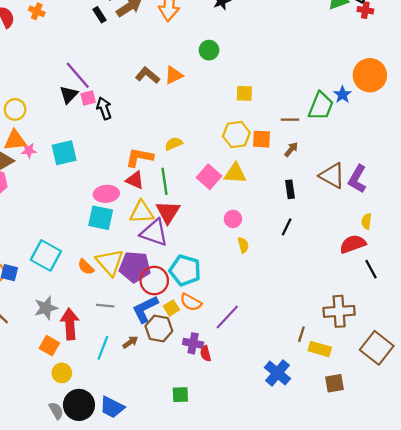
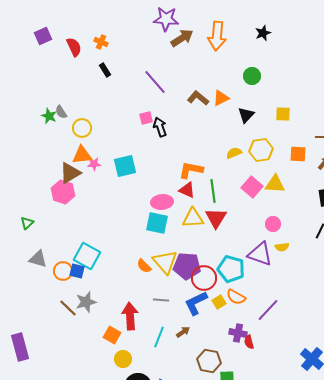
black rectangle: (99, 15) -> (105, 70), moved
purple line: (78, 75) -> (155, 82), moved
black triangle: (69, 95) -> (246, 115), moved
yellow hexagon: (236, 135) -> (261, 150), moved
yellow semicircle: (174, 144) -> (234, 153), moved
purple triangle: (154, 233) -> (260, 254), moved
yellow semicircle: (243, 245) -> (282, 247), turned 96
cyan square: (46, 255) -> (87, 256), moved
gray star: (46, 308) -> (86, 302), moved
brown hexagon: (159, 328) -> (209, 361), moved

